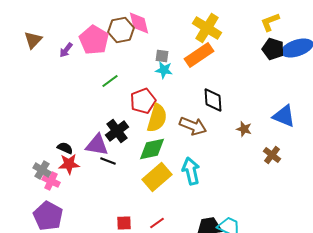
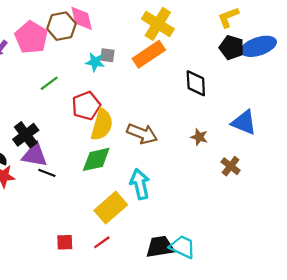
cyan star: (164, 70) -> (95, 62), moved
black diamond: (213, 100) -> (196, 83), moved
black cross: (117, 131) -> (26, 135), moved
yellow rectangle: (157, 177) -> (111, 208), moved

